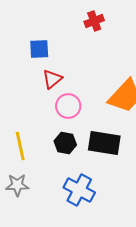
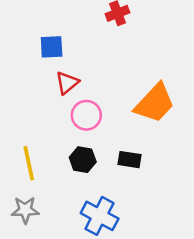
black rectangle: (104, 143) -> (129, 160), size x0.6

